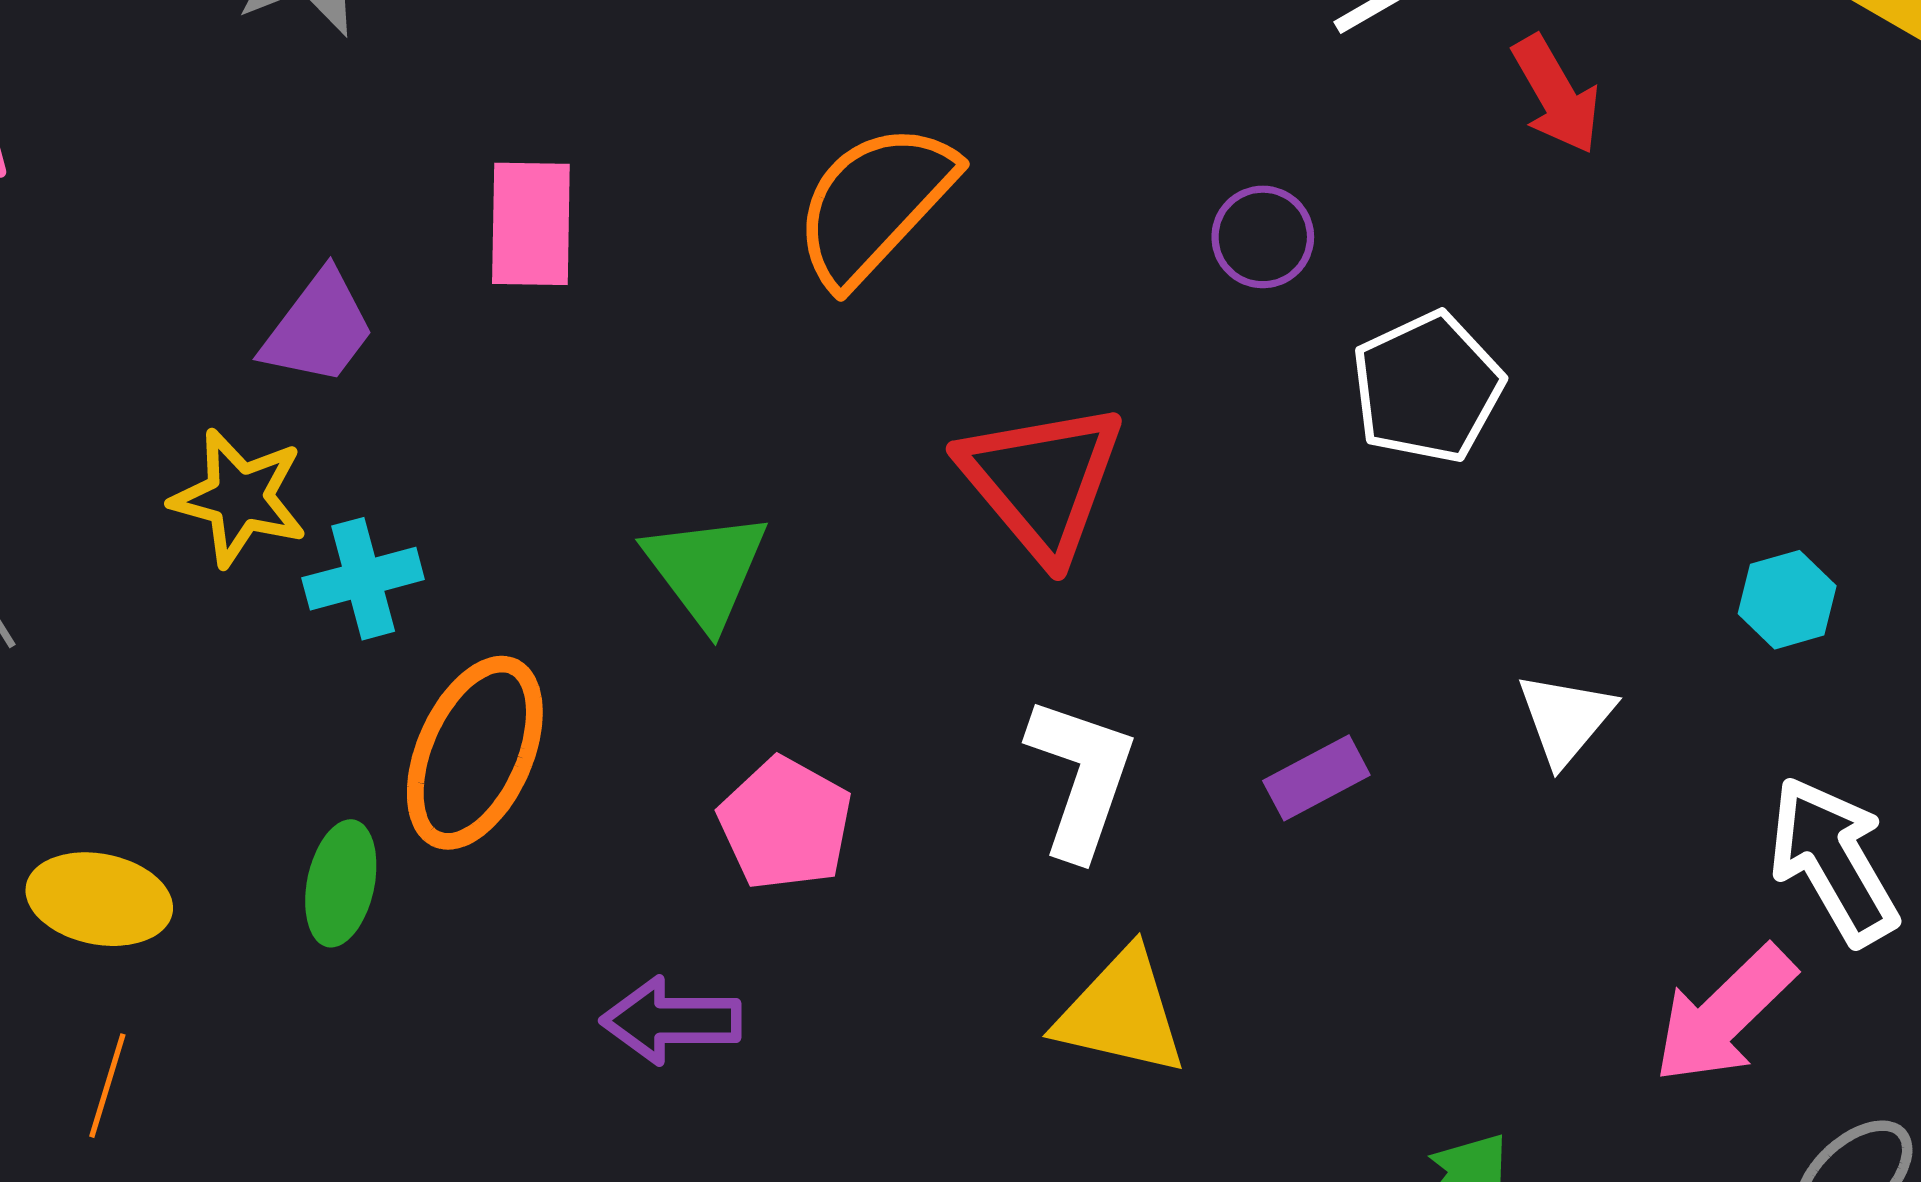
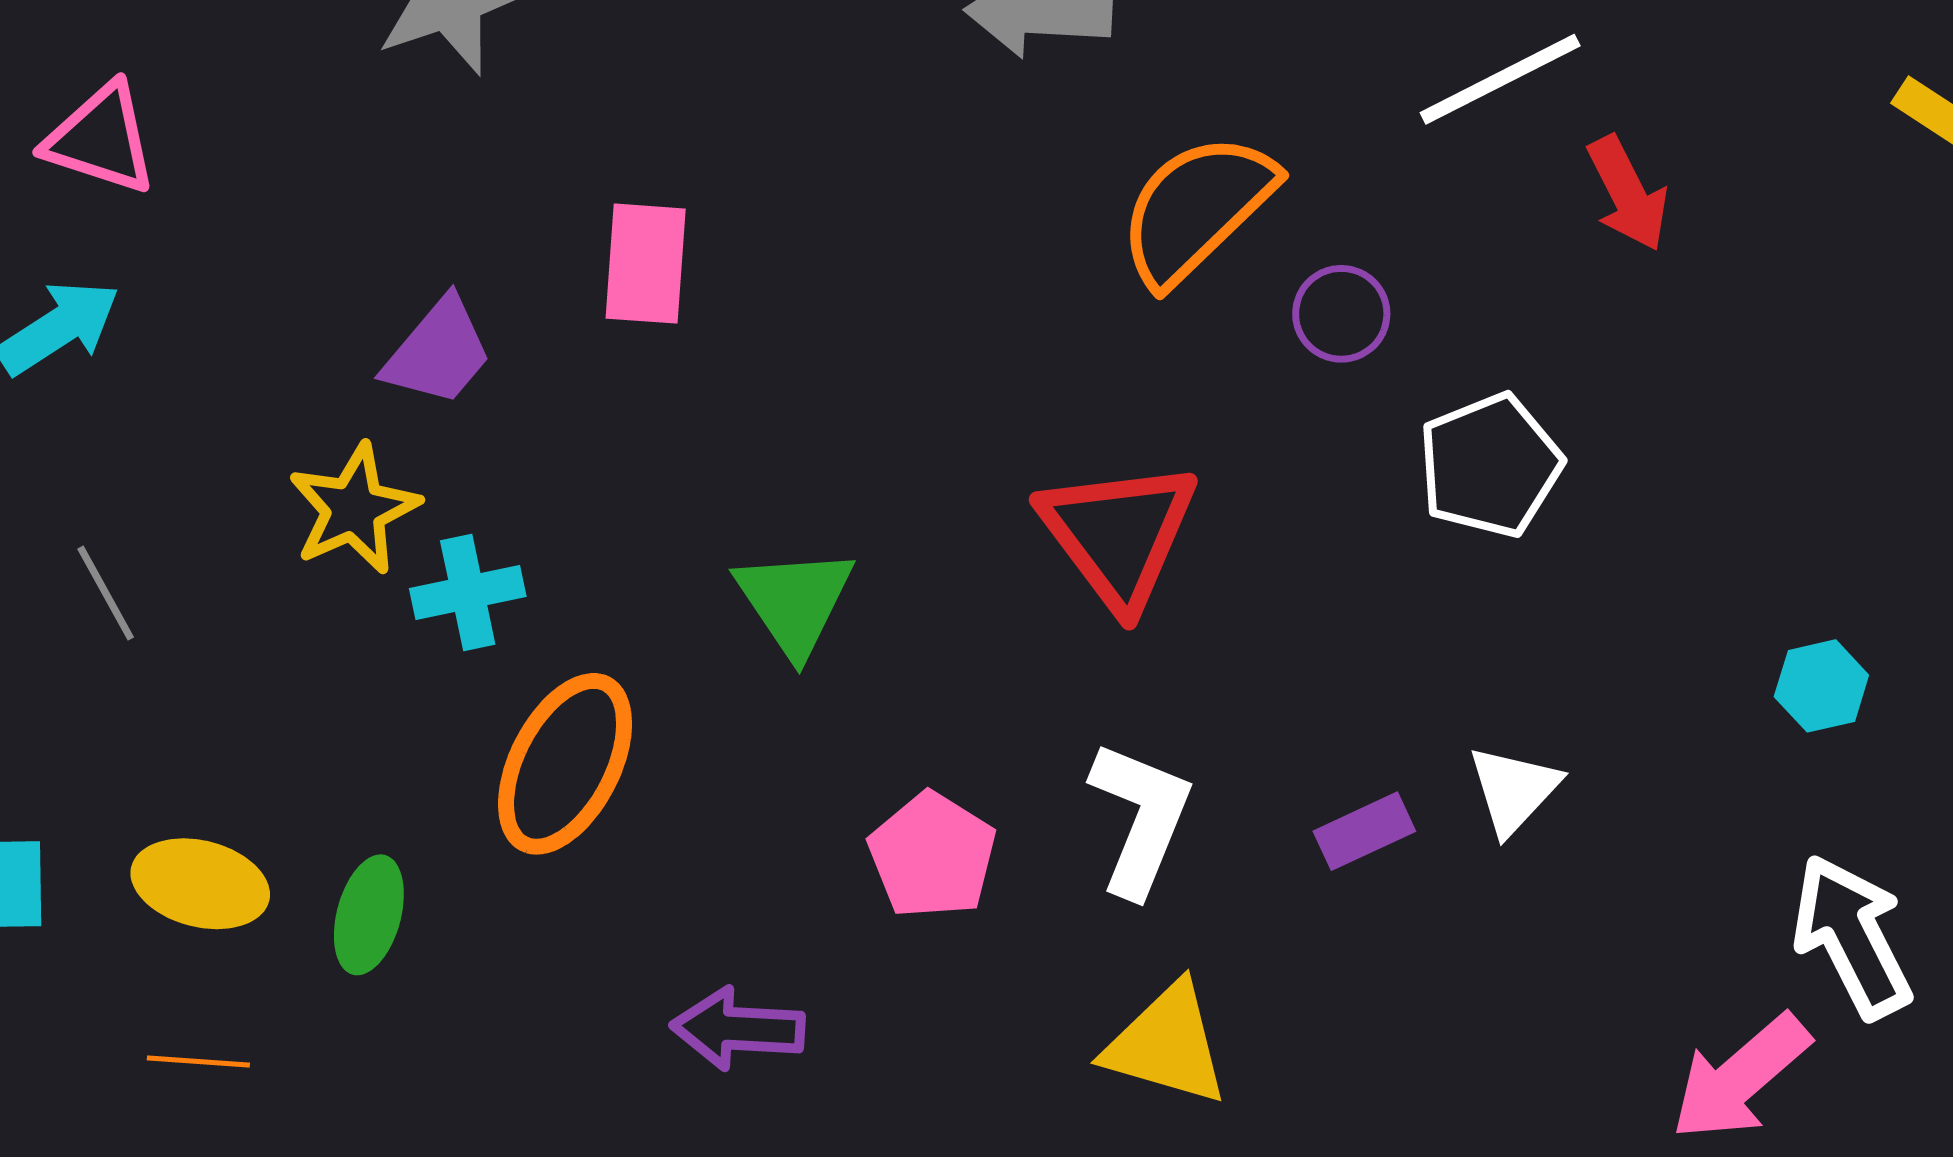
orange semicircle: (875, 204) -> (1197, 209), moved
yellow star: (239, 498) -> (354, 509), turned 30
white triangle: (1565, 718) -> (1514, 790), moved
pink pentagon: (785, 824) -> (932, 855), moved
green ellipse: (341, 883) -> (369, 915), moved
orange line: (107, 1086) -> (198, 1062), turned 74

